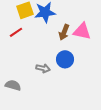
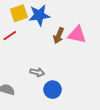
blue circle: (65, 59) -> (53, 90), moved

